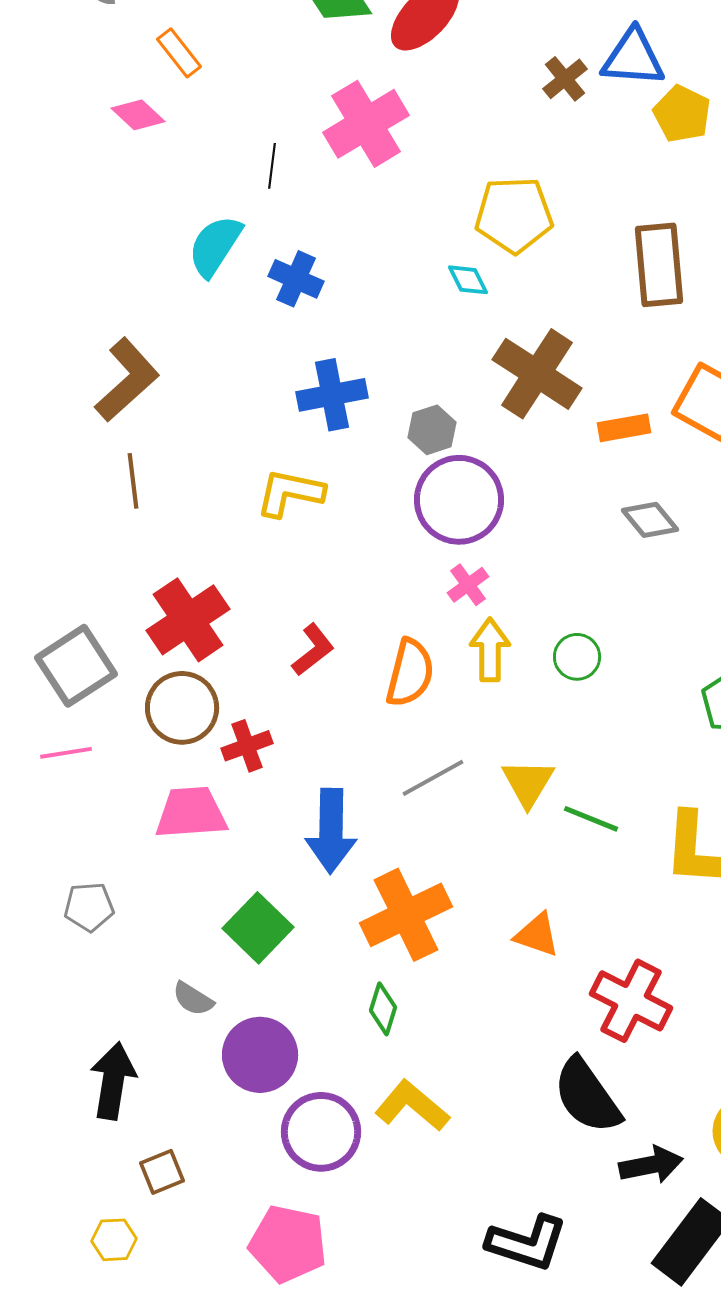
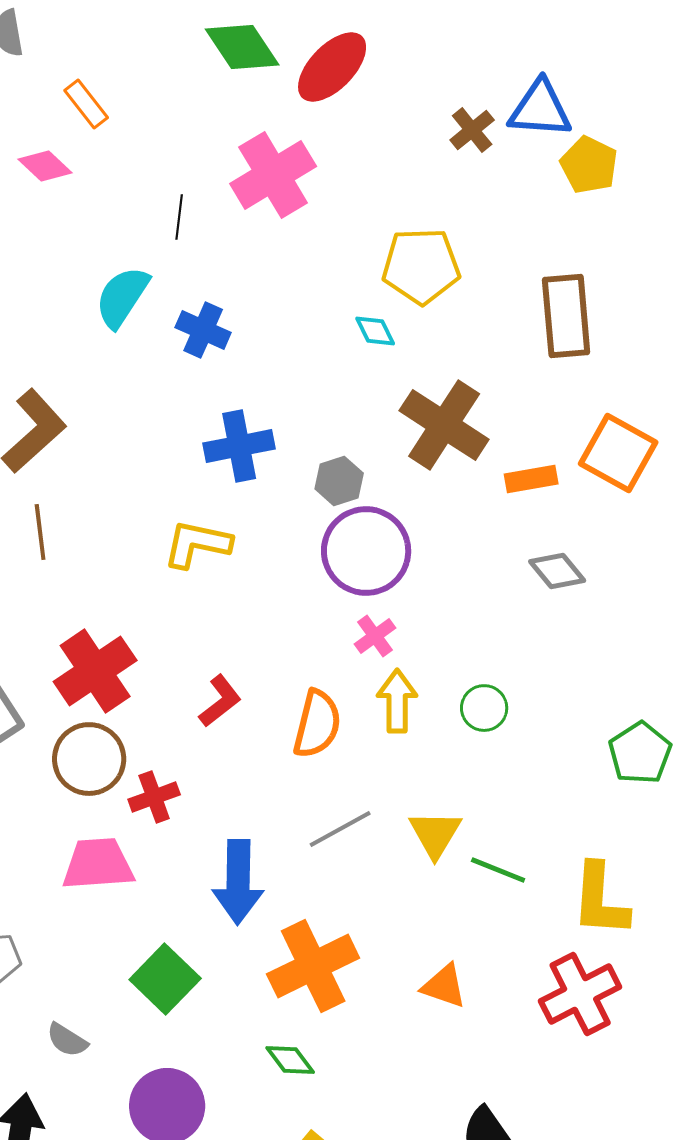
gray semicircle: (193, 999) -> (67, 1040), moved
red cross: (631, 1001) -> (580, 994), moved, turned 36
green diamond: (383, 1009) -> (290, 1060), turned -54

